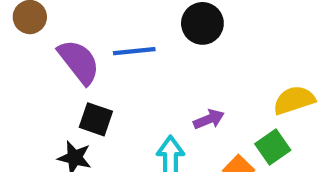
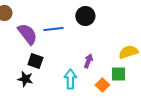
purple arrow: (209, 119) -> (88, 61), turned -48
green square: (273, 147) -> (118, 74), turned 35

